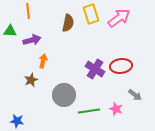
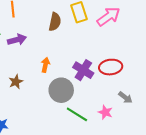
orange arrow: (43, 61) -> (45, 65), moved
gray circle: (64, 95) -> (61, 90), moved
green line: (89, 111) -> (77, 114), turned 40

